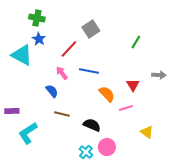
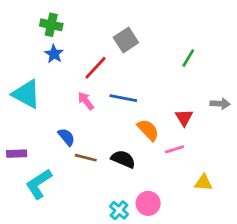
cyan triangle: (22, 55) -> (26, 94), moved
blue semicircle: (52, 91) -> (66, 137), moved
black semicircle: (92, 125) -> (123, 159), moved
yellow triangle: (147, 132) -> (203, 183), turned -32

